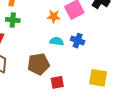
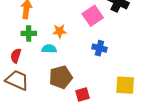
orange star: (54, 16) -> (60, 31), moved
cyan semicircle: (57, 41) -> (49, 49), moved

